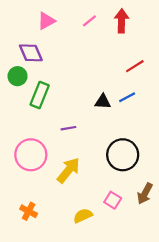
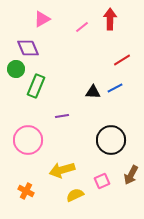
pink line: (89, 21) -> (82, 27), moved
yellow arrow: (68, 170) -> (62, 170), moved, turned -145
pink square: (113, 200) -> (102, 181), turned 35

